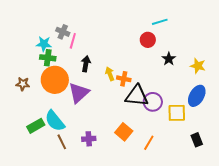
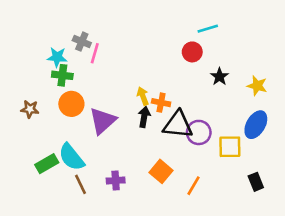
black arrow: (86, 64) -> (144, 117), moved
orange circle: (55, 80) -> (71, 104), size x0.7

